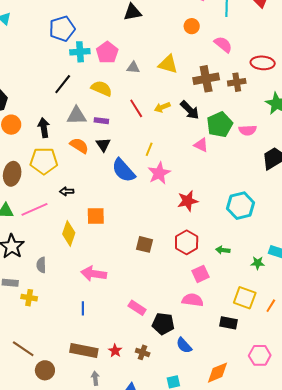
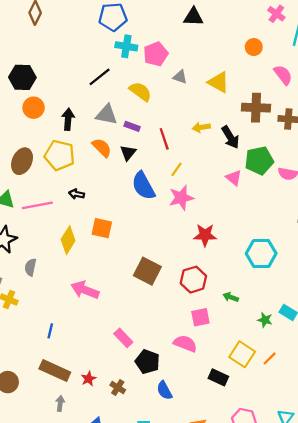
red line: (136, 108) -> (164, 139), moved
brown square: (145, 244) -> (147, 271), size x1.4
orange line: (271, 306) -> (270, 358), moved
blue line: (83, 308) -> (50, 331), moved

